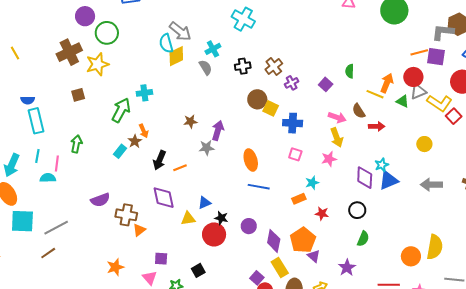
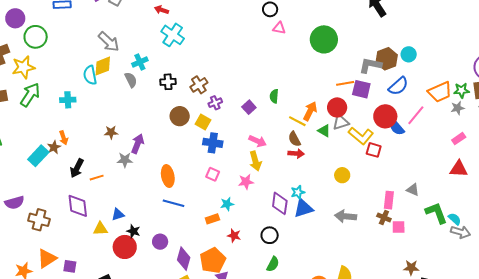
cyan semicircle: (166, 43) -> (90, 75), moved
yellow square: (271, 108) -> (203, 122), moved
green arrow: (121, 110) -> (30, 95), moved
brown semicircle: (359, 111) -> (294, 139), moved
red square: (454, 116) -> (374, 150), turned -35
cyan rectangle: (120, 151) -> (38, 156), size x1.5
orange triangle: (139, 230) -> (47, 259), moved, size x1.5

